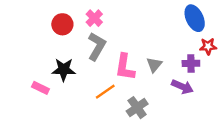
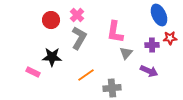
purple cross: (191, 63) -> (152, 45), moved
pink L-shape: (125, 67) -> (115, 32), moved
gray cross: (137, 108) -> (112, 88), turned 30

